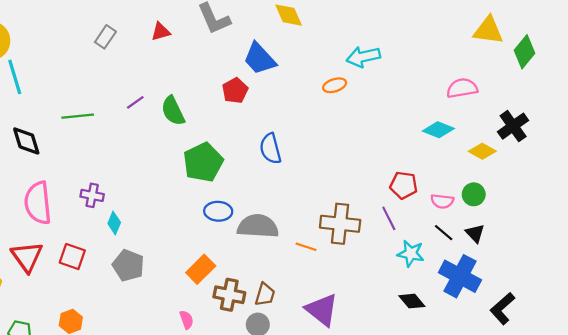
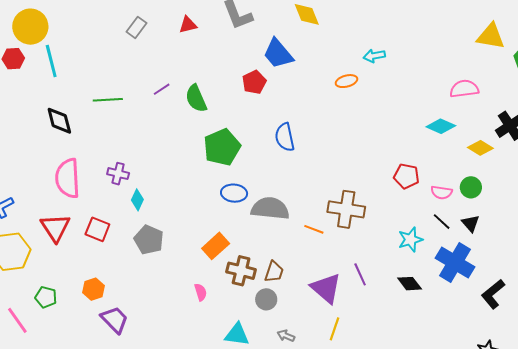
cyan arrow: (363, 57) -> (374, 56), size x0.7
purple line: (389, 218) -> (360, 274), moved
cyan star: (411, 253) -> (410, 240), turned -30

